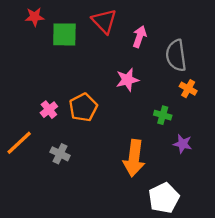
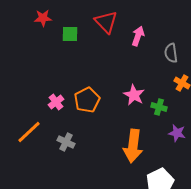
green square: (64, 34) -> (70, 34), size x0.7
gray semicircle: (176, 55) -> (171, 53), size x0.7
pink star: (127, 80) -> (134, 95), moved, turned -30

